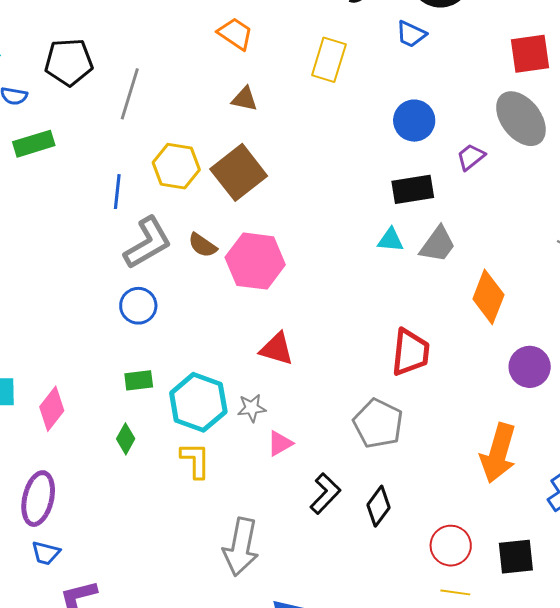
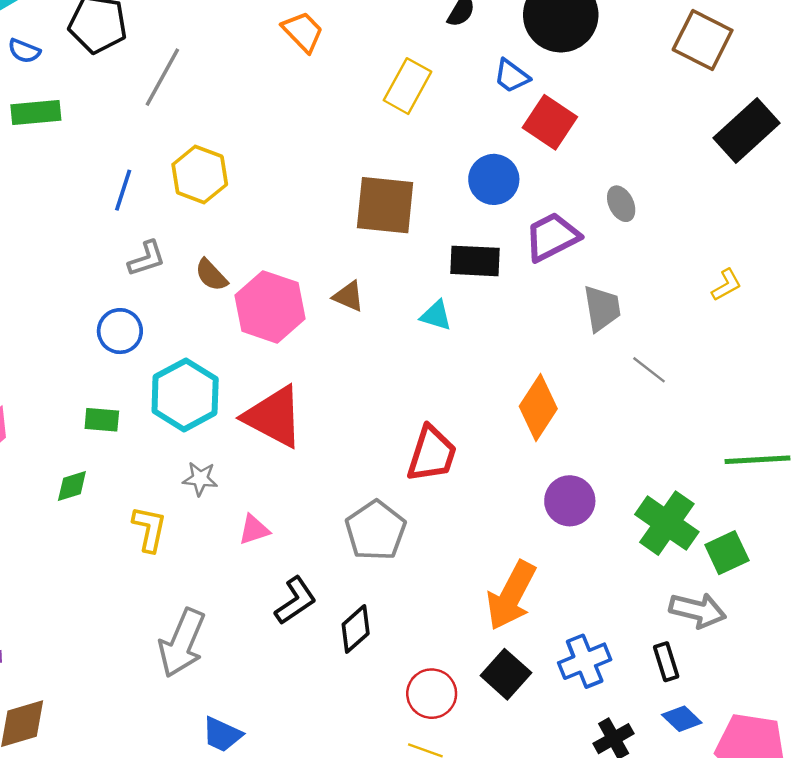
red square: (530, 54) -> (550, 122), moved, turned 30
brown triangle: (245, 99) -> (349, 296), moved
gray ellipse: (521, 119) -> (621, 204), size x0.5
purple trapezoid: (471, 157) -> (552, 237), size x1.6
brown square: (239, 172) -> (385, 205), moved, turned 32
gray L-shape: (148, 243) -> (147, 259), size x0.6
gray trapezoid: (438, 244) -> (602, 308), moved, turned -57
red triangle: (277, 349) -> (274, 417), size x1.5
cyan hexagon: (198, 402) -> (185, 395), moved
gray star: (252, 408) -> (200, 479), moved
green diamond: (126, 439) -> (72, 486), turned 32
black square: (516, 557) -> (506, 674), moved, turned 36

